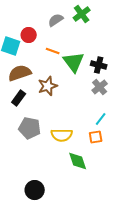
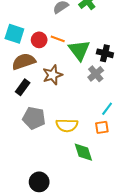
red circle: (29, 35) -> (39, 40), moved
gray cross: (100, 87) -> (96, 74), moved

